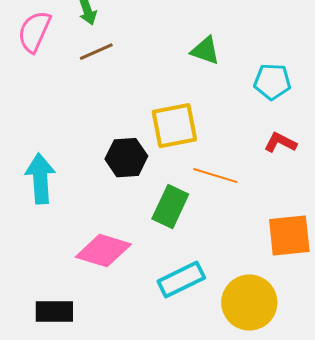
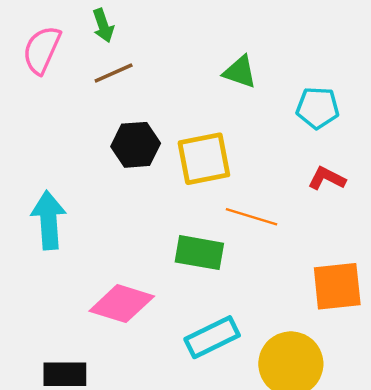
black hexagon: (126, 158) -> (136, 145), moved
green rectangle: (170, 207) -> (199, 253), turned 75

